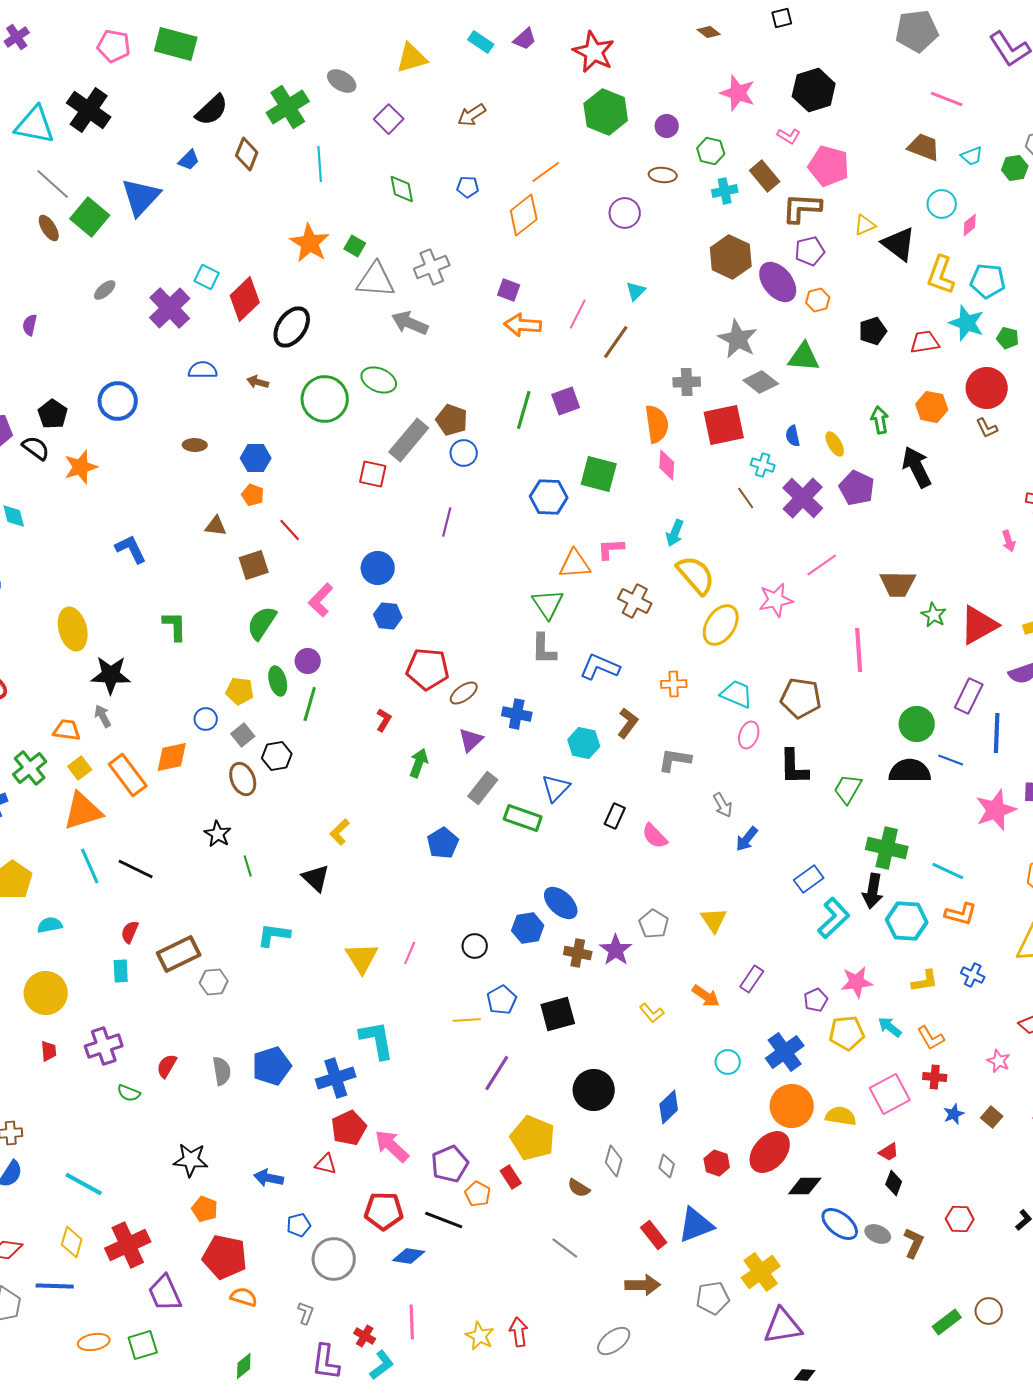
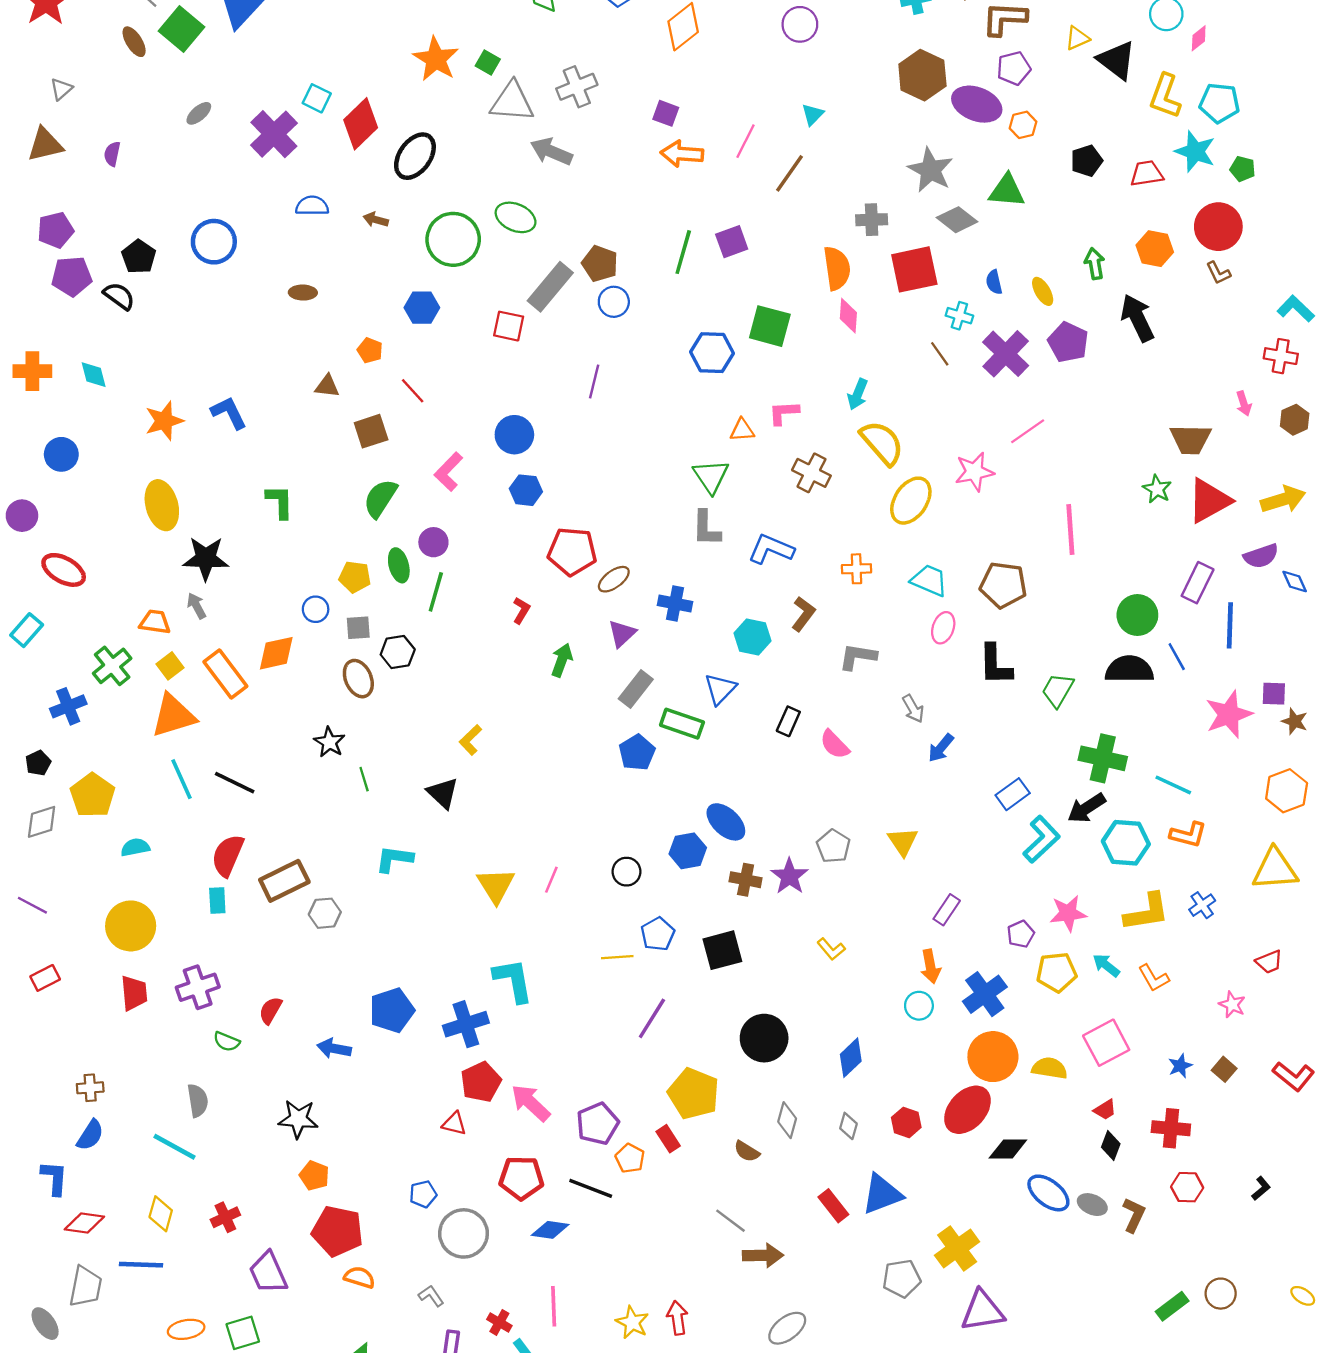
purple ellipse: (778, 282) -> (977, 104), turned -30
blue hexagon: (256, 458) -> (422, 308), moved
orange star: (81, 467) -> (164, 421), moved
orange triangle: (575, 564) -> (742, 430), size x0.7
brown trapezoid: (898, 584) -> (1191, 439), moved
gray square: (243, 735) -> (358, 628), turned 35
blue line: (951, 760) -> (1177, 657), turned 40
blue pentagon: (443, 843) -> (637, 753), moved
black arrow: (873, 891) -> (1087, 808), turned 48
red semicircle: (130, 932) -> (228, 855), size x1.6
blue cross: (973, 975) -> (1202, 905), turned 30
yellow L-shape: (925, 981) -> (1147, 912), size x1.5
orange arrow: (706, 996) -> (931, 966), moved, turned 44
red trapezoid: (49, 1051) -> (134, 993), size x1.5
gray semicircle: (222, 1071) -> (198, 1100), moved
red cross: (935, 1077) -> (1171, 1128), moved, size x1.4
blue arrow: (269, 1178) -> (334, 1048), moved
red cross: (128, 1245) -> (225, 1217), size x0.6
brown arrow: (643, 1285) -> (763, 1255), moved
gray L-shape: (306, 1313) -> (431, 1296), turned -55

